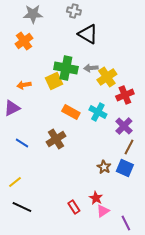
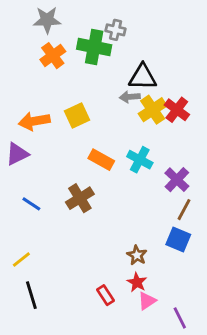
gray cross: (74, 11) -> (116, 30), moved
black triangle: (88, 34) -> (143, 77), moved, turned -30
orange cross: (24, 41) -> (53, 56), moved
green cross: (66, 68) -> (94, 47), moved
orange arrow: (24, 85) -> (34, 121), size x1.5
red cross: (125, 95) -> (177, 110), moved, turned -30
brown star: (104, 167) -> (137, 255), moved
black line: (22, 207) -> (31, 295), turned 48

